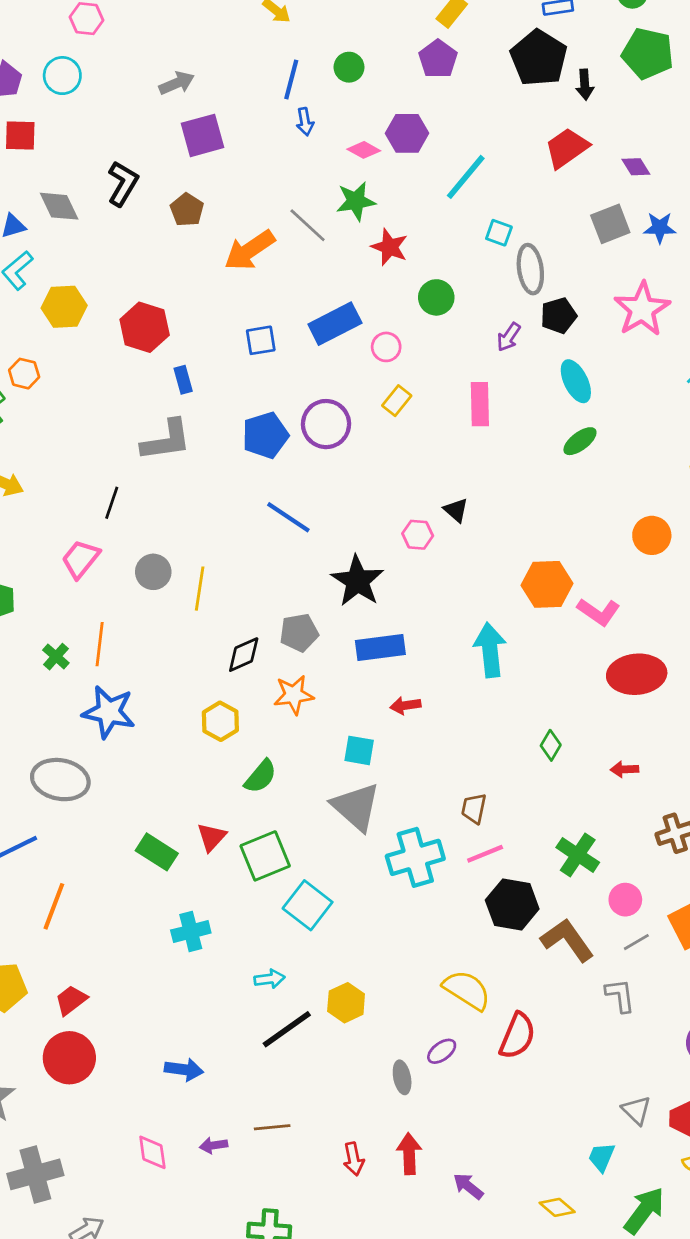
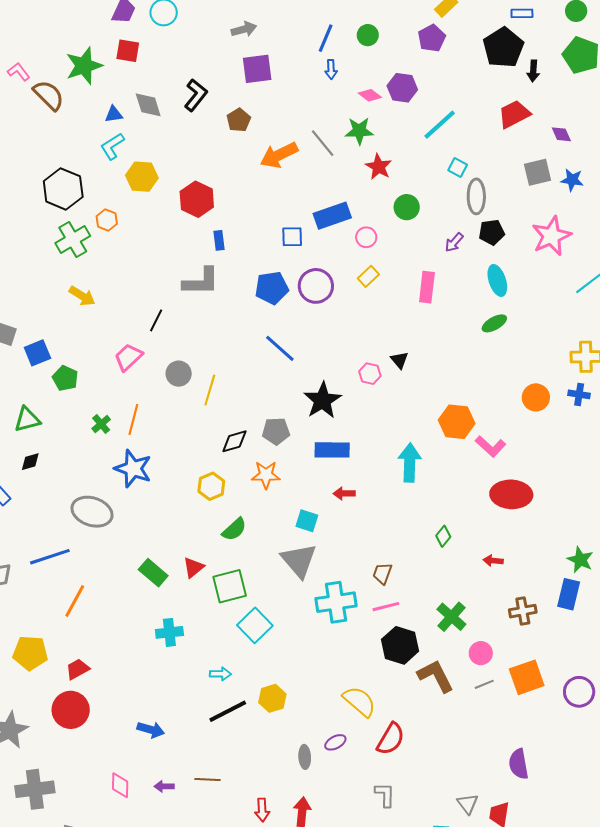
blue square: (261, 340) -> (292, 237), moved
gray L-shape: (620, 995) -> (385, 795), moved

